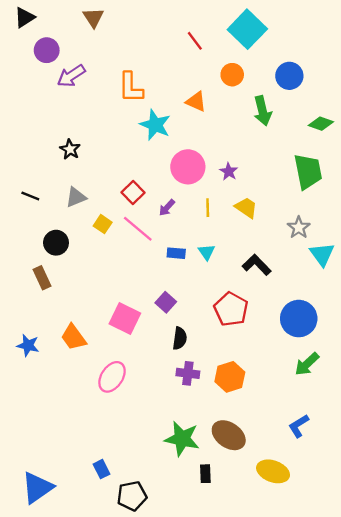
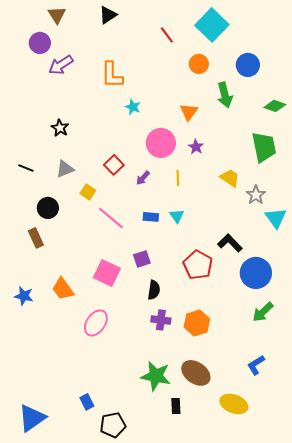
black triangle: (24, 17) -> (108, 15), moved
brown triangle: (93, 17) -> (57, 15), moved
orange triangle: (196, 102) -> (189, 112), moved, turned 42
cyan star: (155, 125) -> (133, 107), size x0.6
yellow trapezoid: (246, 208) -> (230, 178), moved
pink line: (138, 229) -> (111, 218), moved
black L-shape: (257, 265) -> (230, 243), moved
purple square: (166, 302) -> (142, 259), turned 30

